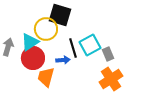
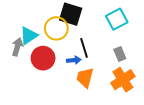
cyan triangle: (30, 42) -> (29, 36), moved
cyan square: (90, 45) -> (117, 19), moved
orange trapezoid: (46, 77) -> (85, 78), moved

